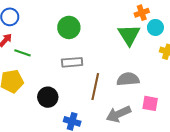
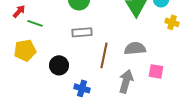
gray arrow: (118, 114) -> (126, 81), turned 130

